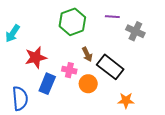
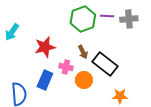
green hexagon: (72, 22) -> (83, 19), moved
gray cross: (135, 31) -> (129, 19), moved, turned -30
red star: (36, 58) -> (45, 47), moved

